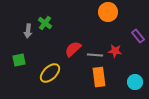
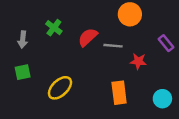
gray arrow: (28, 31) -> (23, 40), moved
red semicircle: (73, 49) -> (88, 37), moved
gray line: (95, 55) -> (113, 46), moved

